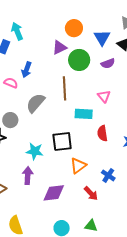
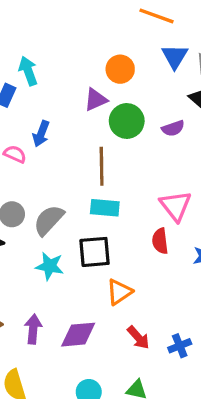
blue triangle: (102, 38) -> (175, 56), moved
pink triangle: (104, 96) -> (176, 206), moved, size x1.5
gray semicircle: (36, 103) -> (49, 220), moved
cyan rectangle: (84, 114) -> (105, 208), moved
blue cross: (108, 175) -> (180, 346), moved, turned 32
purple arrow: (28, 176) -> (33, 329), moved

